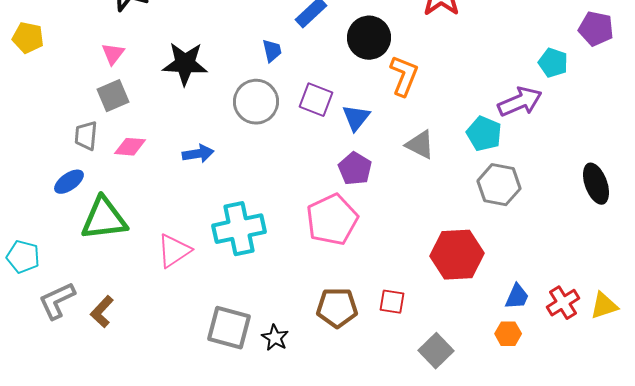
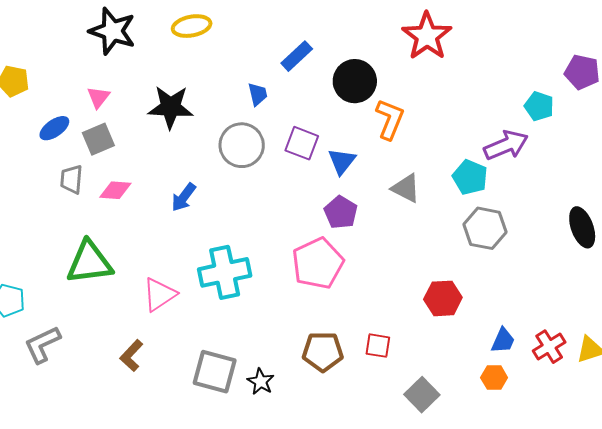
blue arrow: (198, 154) -> (184, 197), turned 136
blue ellipse: (69, 182) -> (54, 128), moved
red hexagon: (457, 255) -> (443, 298), size x0.7
brown L-shape: (102, 312) -> (131, 356), moved

